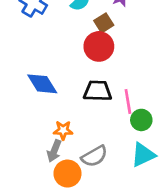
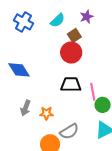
blue diamond: (42, 84) -> (19, 70), moved
gray arrow: (54, 151) -> (25, 108), moved

